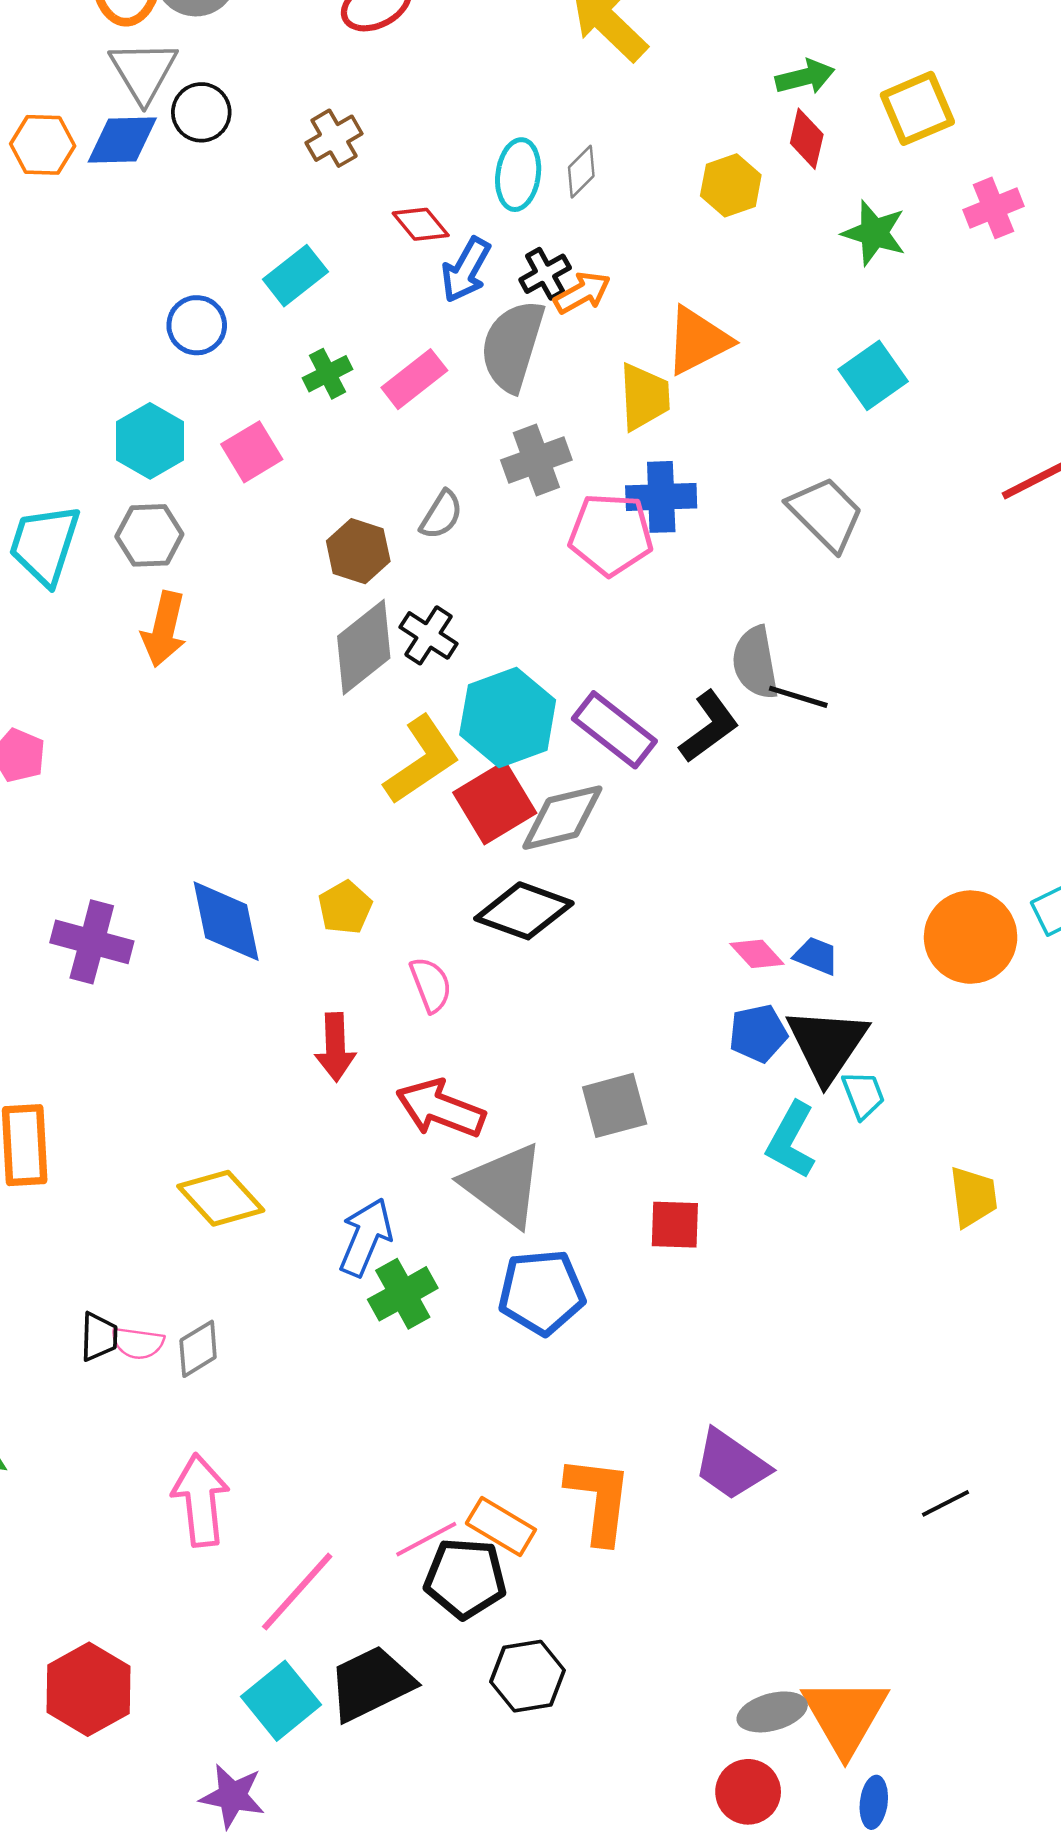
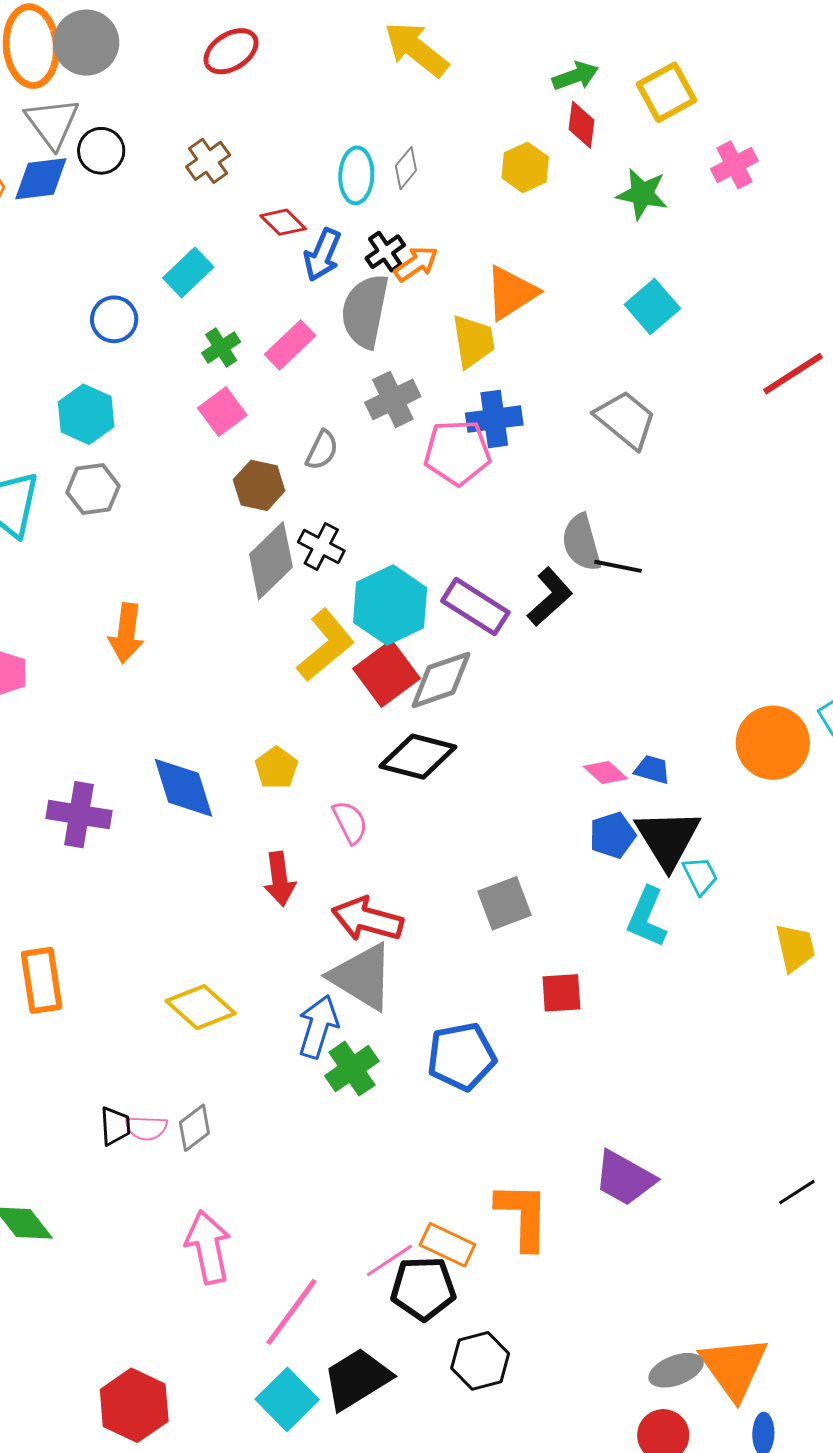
pink square: (252, 452) -> (222, 412), moved
orange arrow: (164, 629) -> (126, 633), moved
gray triangle: (504, 1185) -> (362, 977), moved

